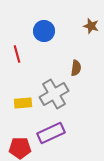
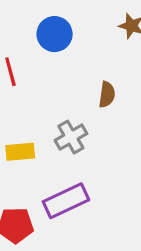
gray cross: (54, 94) -> (71, 137), size x0.7

